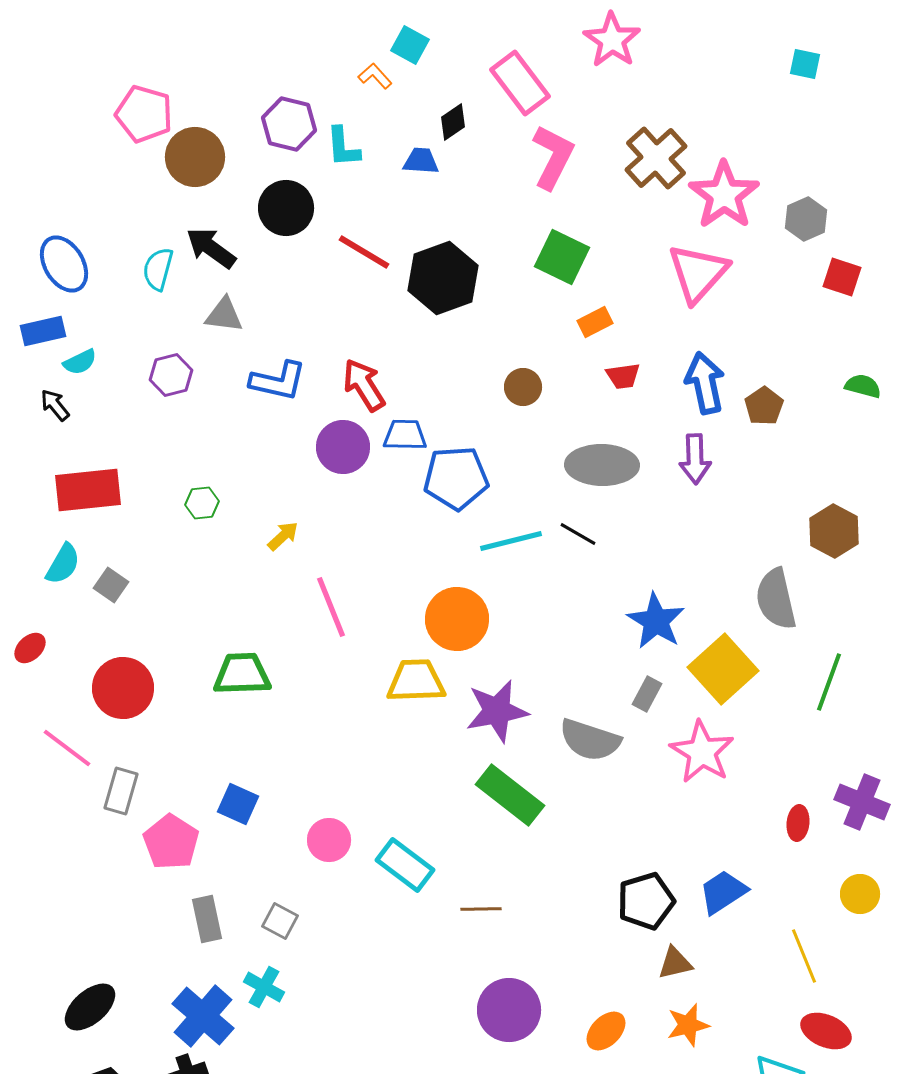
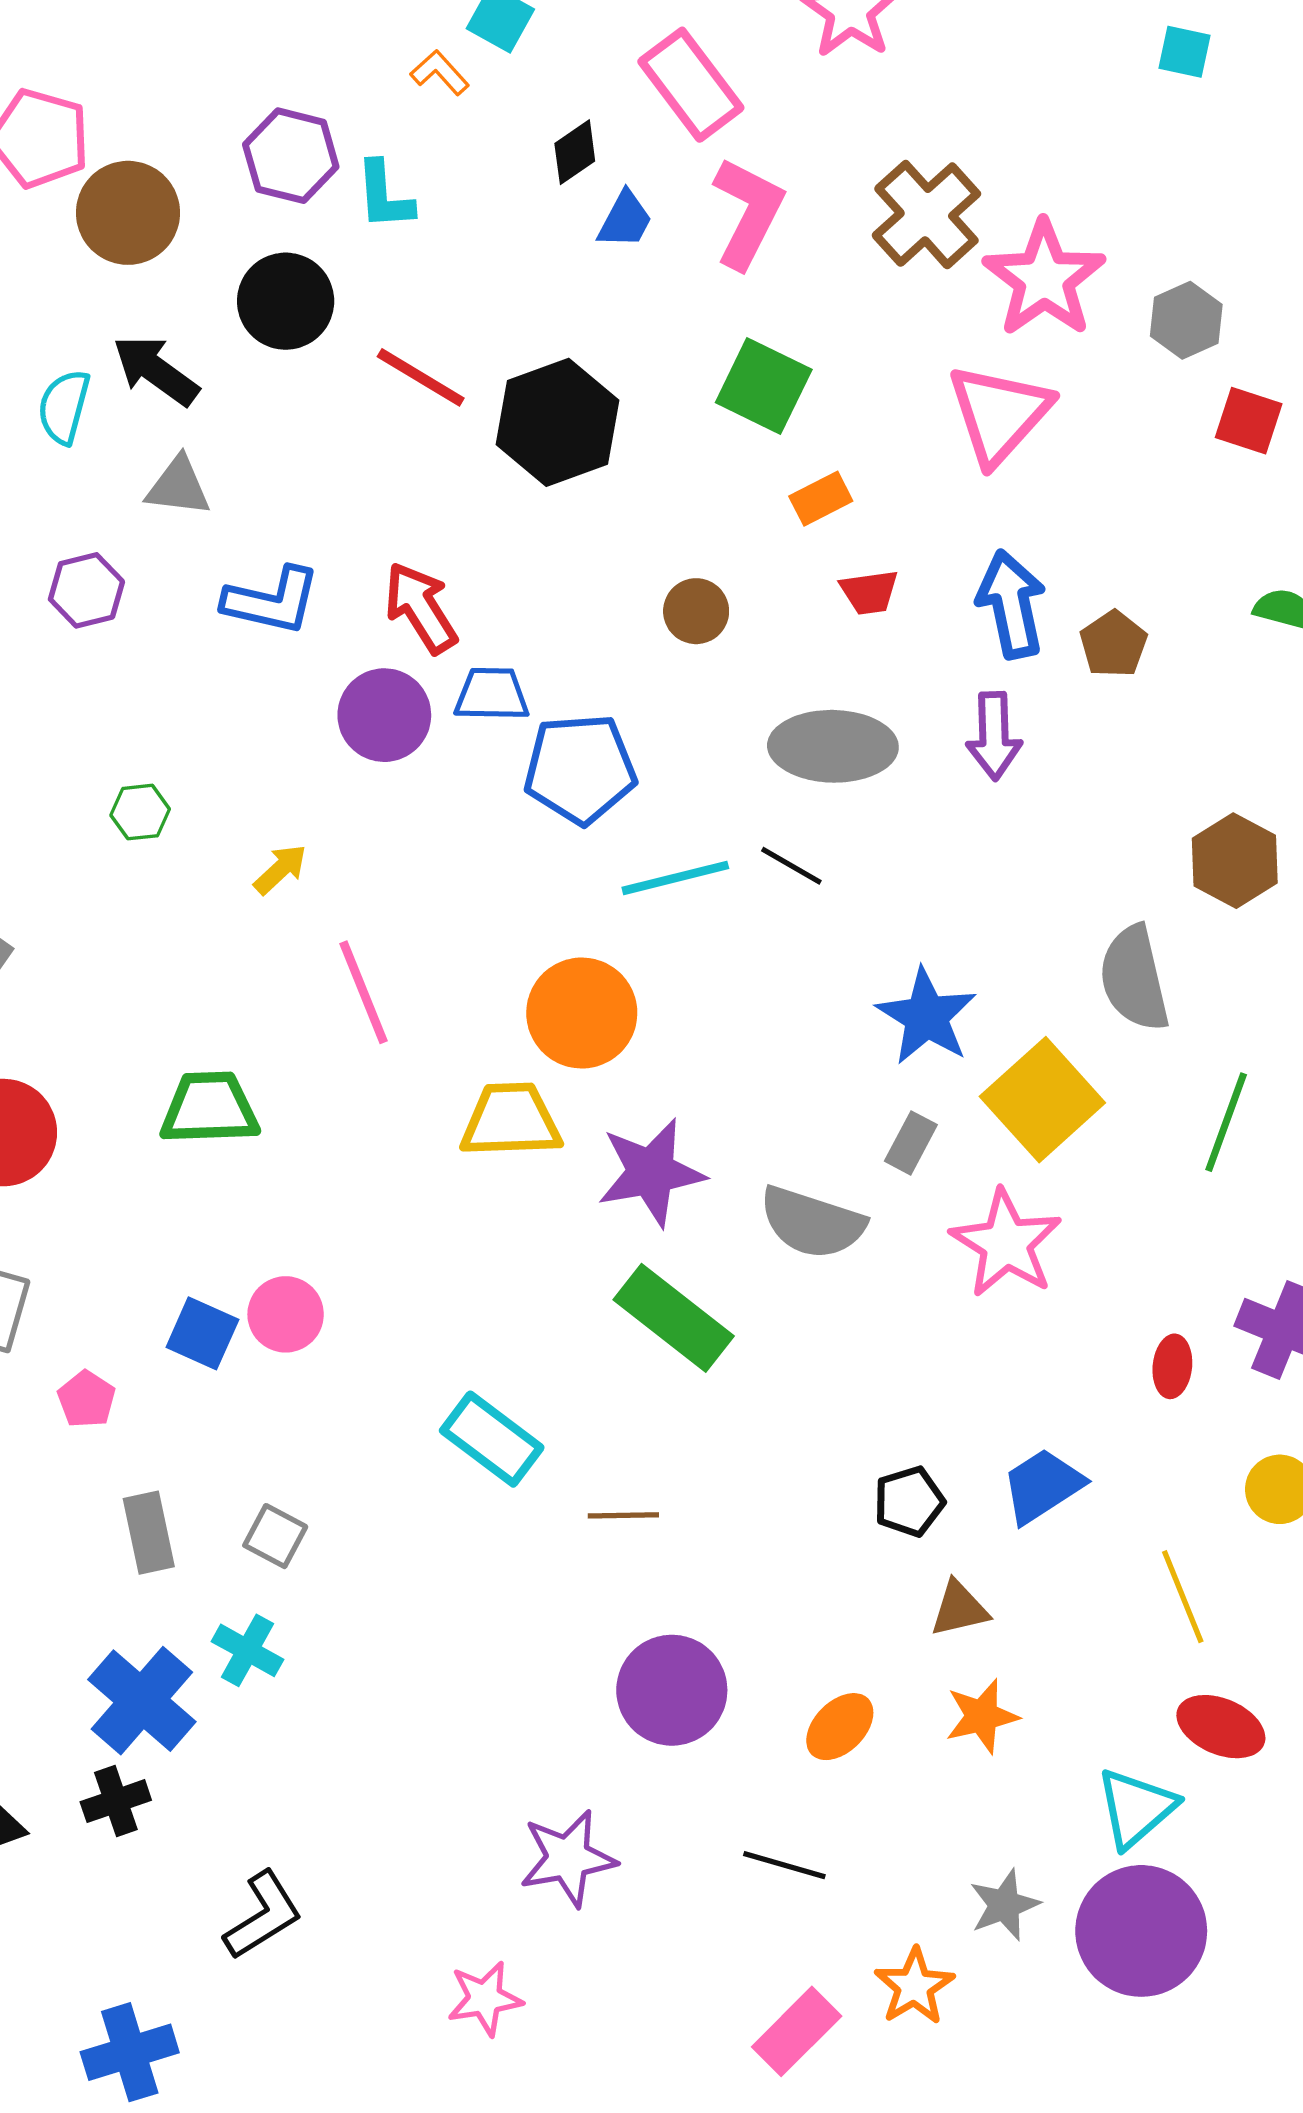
blue trapezoid: (421, 161) -> (625, 220), moved, turned 114
pink circle: (329, 840) -> (286, 1314), moved
pink pentagon: (171, 842) -> (86, 1399), size x0.6
black pentagon: (646, 901) -> (909, 1501), size x0.7

